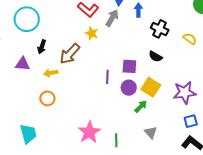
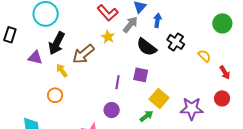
black arrow: (42, 47) -> (57, 43), size x1.6
black semicircle: (156, 57) -> (147, 47), moved, size x1.5
yellow arrow: (51, 73) -> (62, 70), turned 56
purple circle: (129, 88) -> (112, 110), moved

